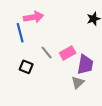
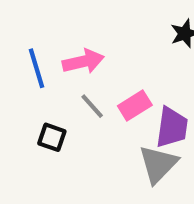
pink arrow: (34, 17) -> (83, 61), moved
gray triangle: (78, 82) -> (158, 164), size x1.5

